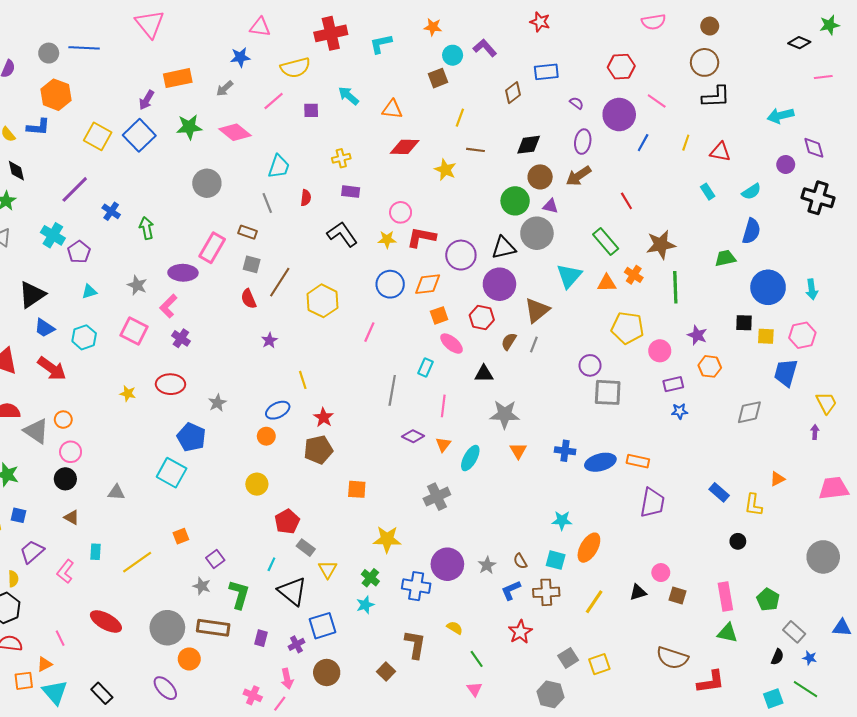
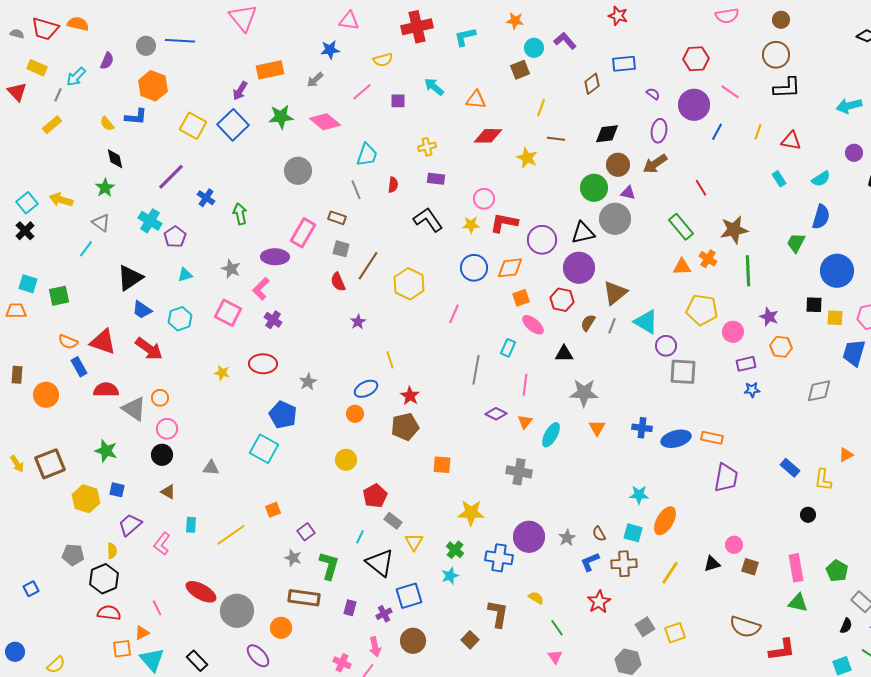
yellow semicircle: (295, 68) -> (383, 60), size x0.7
green trapezoid: (725, 258) -> (796, 243), turned -50
cyan triangle: (569, 276) -> (646, 322), moved, turned -40
gray cross: (437, 497) -> (519, 472), turned 35
gray circle: (167, 628) -> (237, 611), moved

